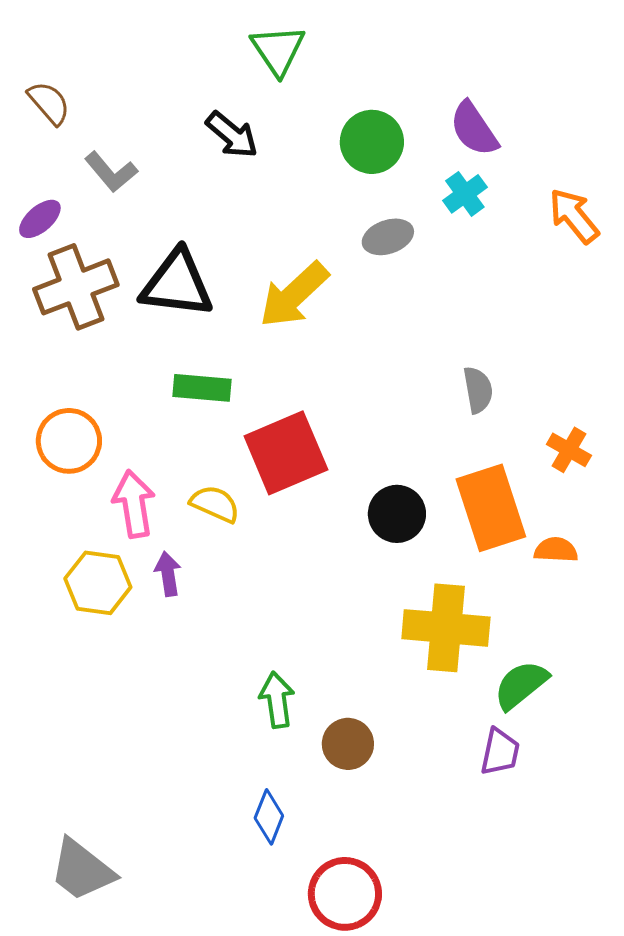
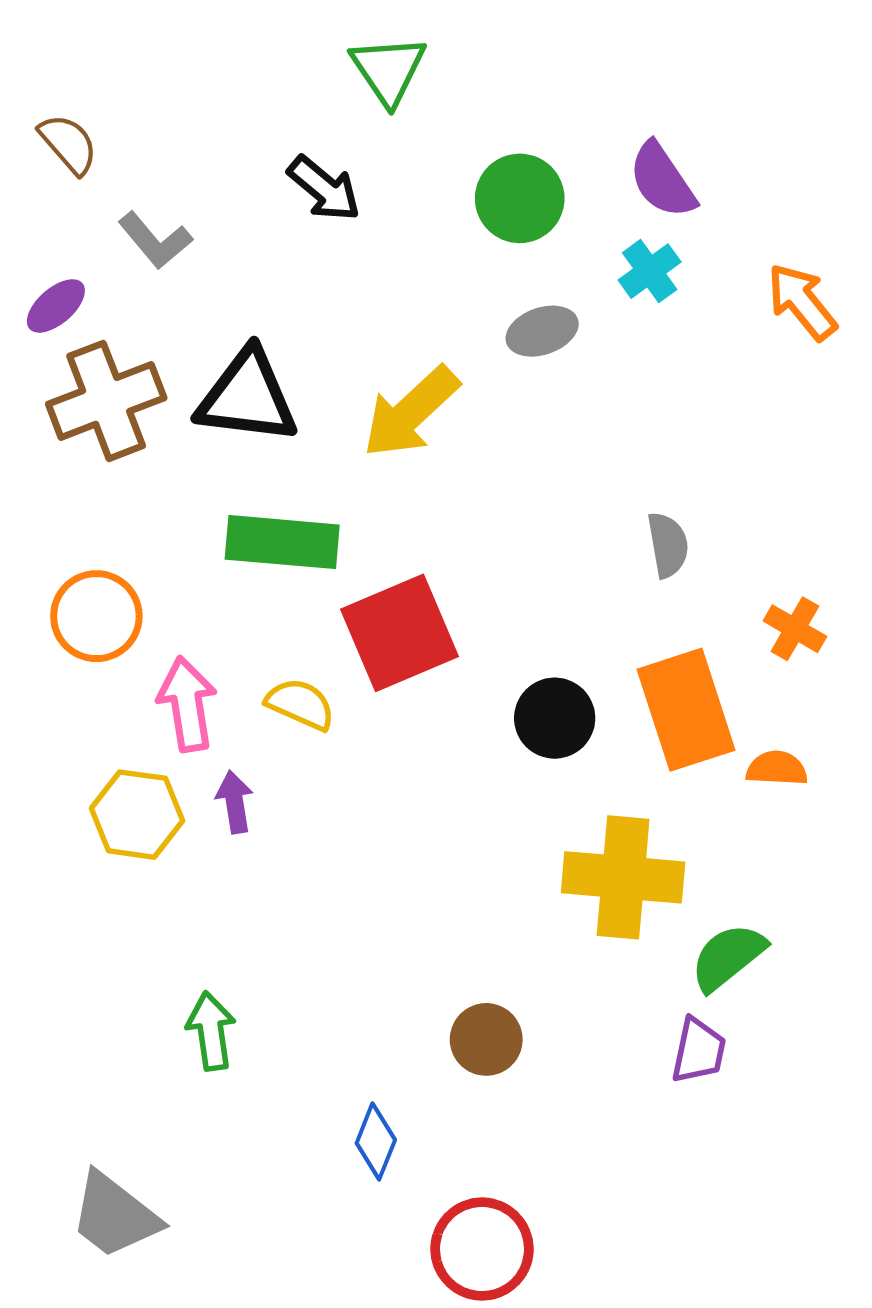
green rectangle: (202, 388) -> (282, 542), size x1.4
green arrow: (277, 700) -> (211, 1031), moved

